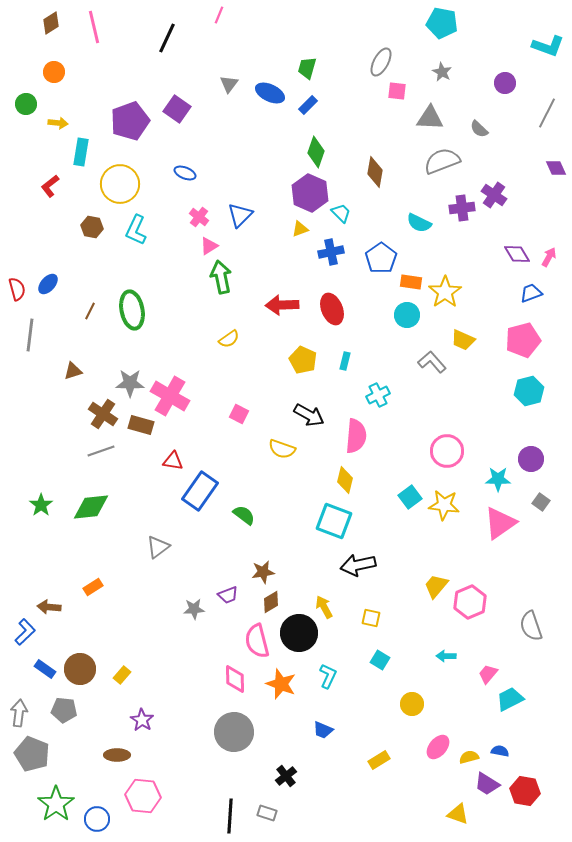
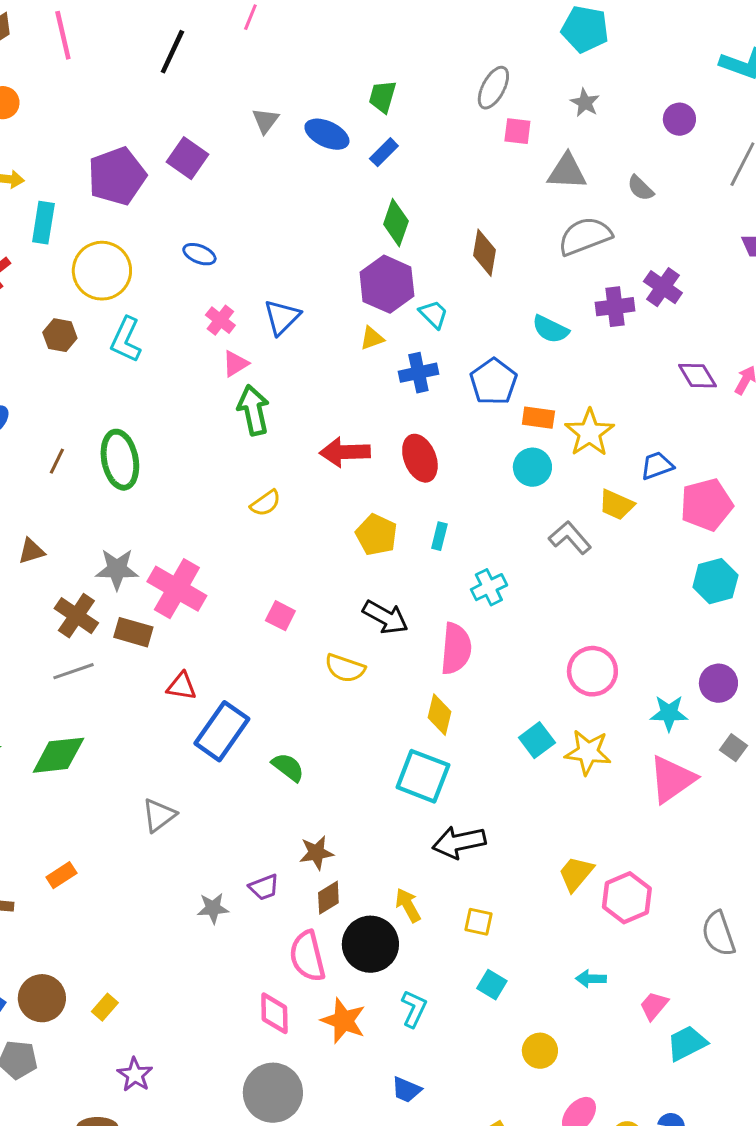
blue trapezoid: (531, 293) -> (657, 466), moved

